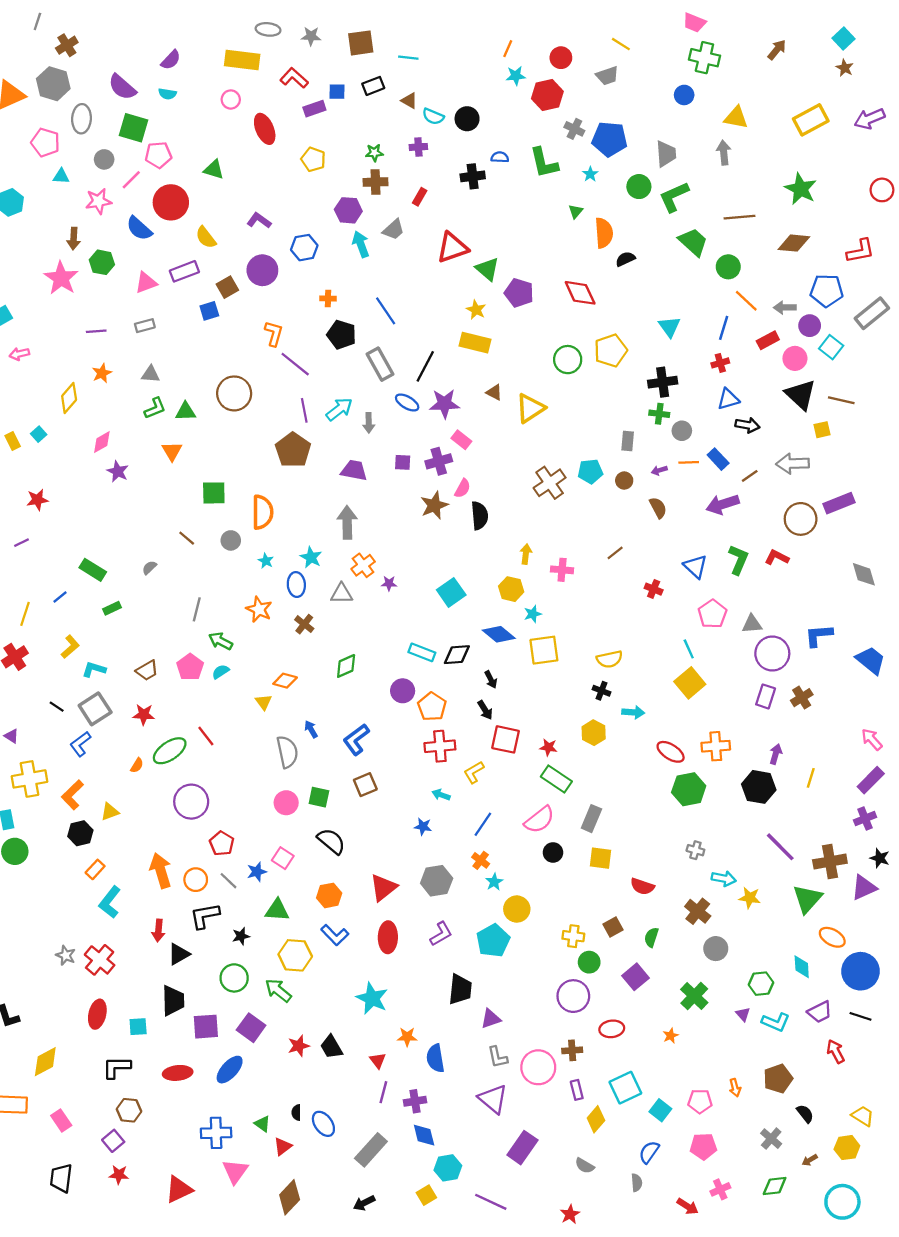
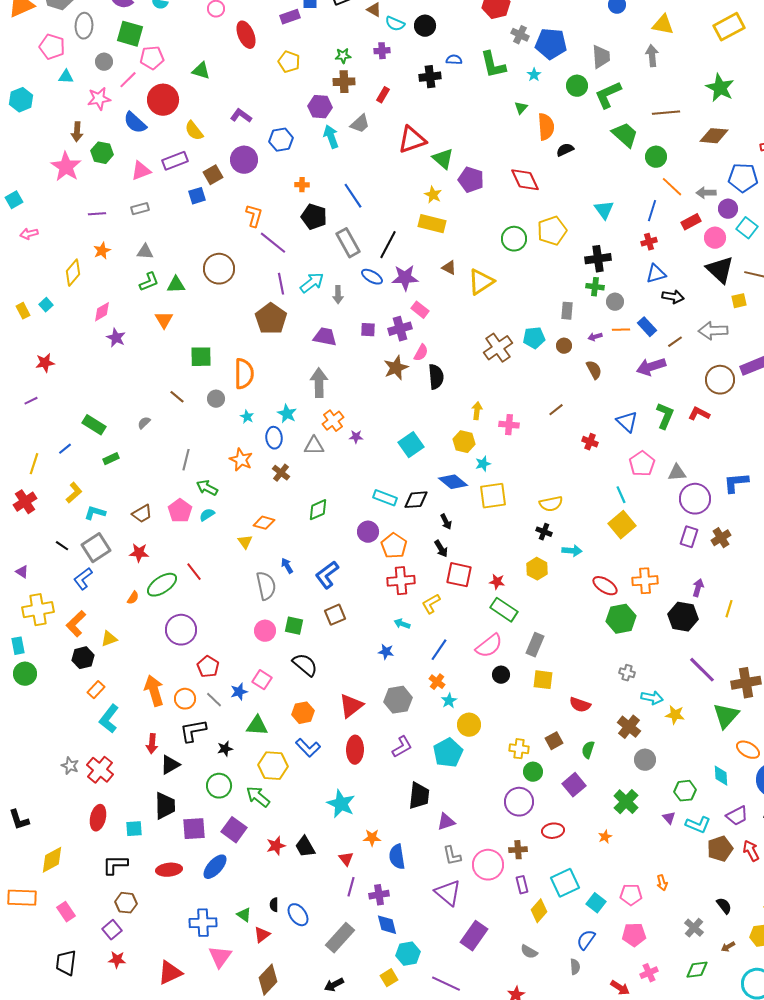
brown pentagon: (778, 1079) -> (720, 849), moved

